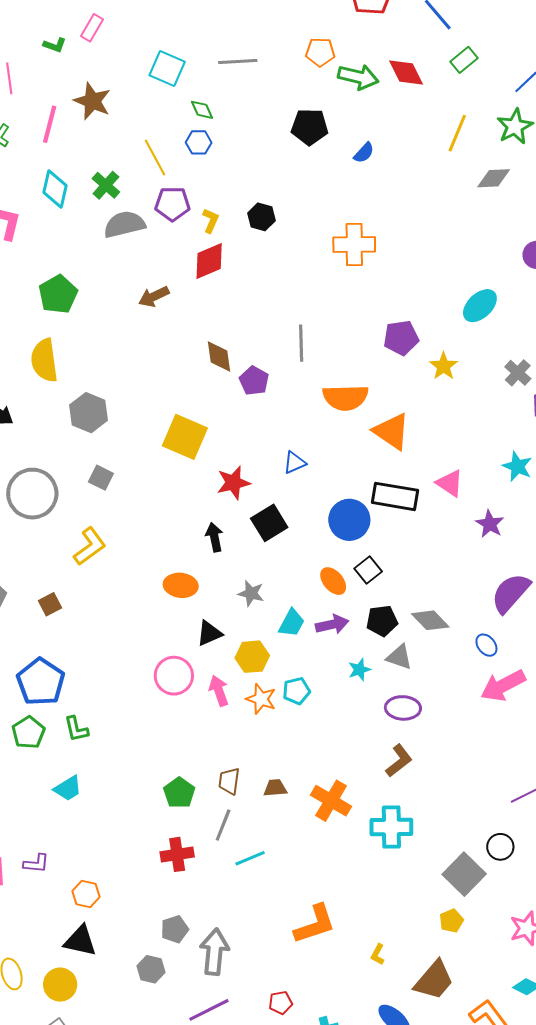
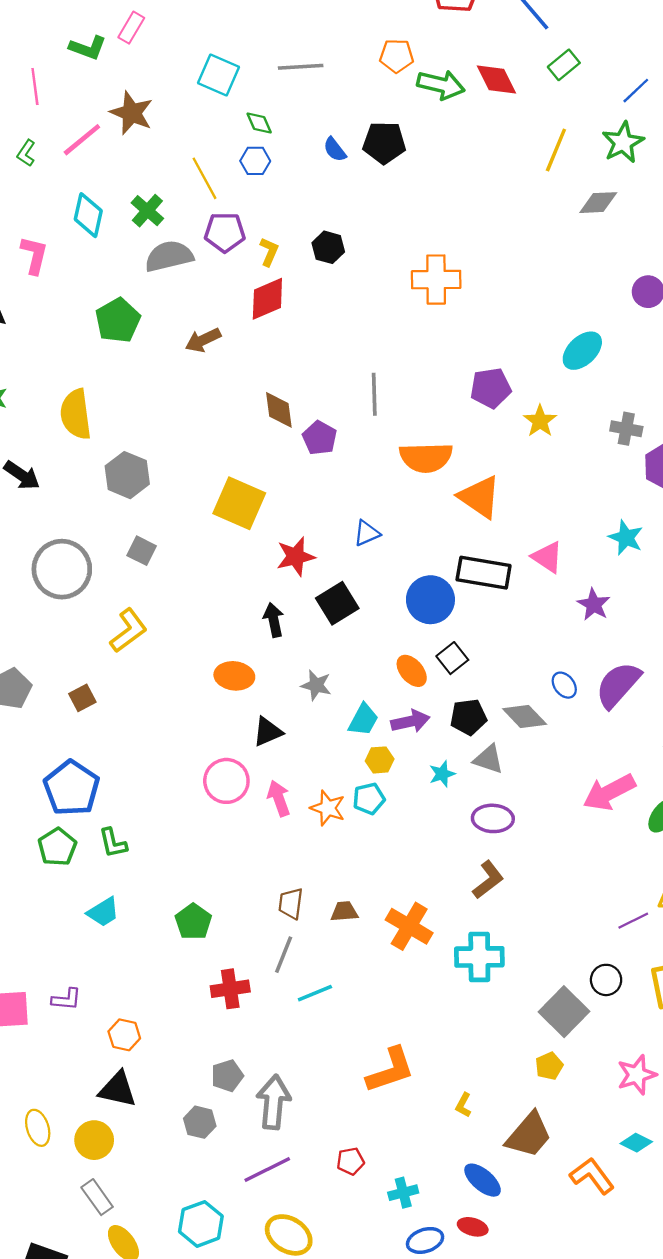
green L-shape: (55, 45) -> (88, 48), size x1.4
pink line: (50, 124) -> (82, 140), turned 36
blue semicircle: (364, 153) -> (335, 149), moved, turned 100
green pentagon: (58, 294) -> (118, 320), moved
gray cross: (518, 373) -> (626, 429), turned -32
blue ellipse: (486, 645) -> (564, 685), moved
yellow hexagon: (252, 657) -> (380, 760), moved, size x0.7
green pentagon: (179, 793) -> (193, 922), moved

